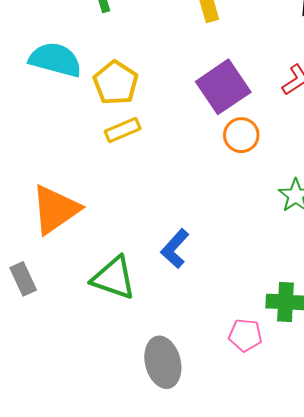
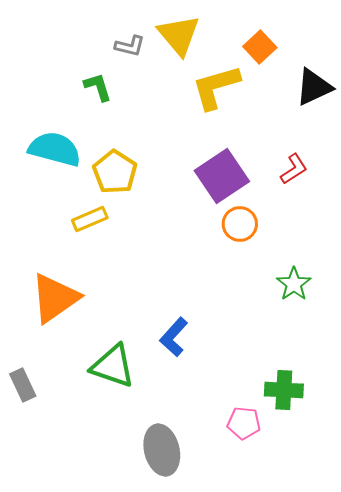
yellow rectangle: (123, 130) -> (90, 219), moved
gray rectangle: (23, 279) -> (23, 385), moved

